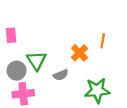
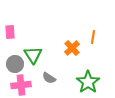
gray semicircle: (61, 75) -> (49, 78), moved, turned 56
green star: (97, 90) -> (88, 82), turned -30

